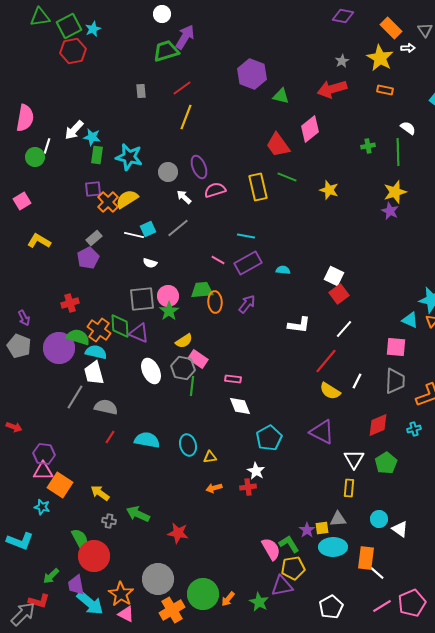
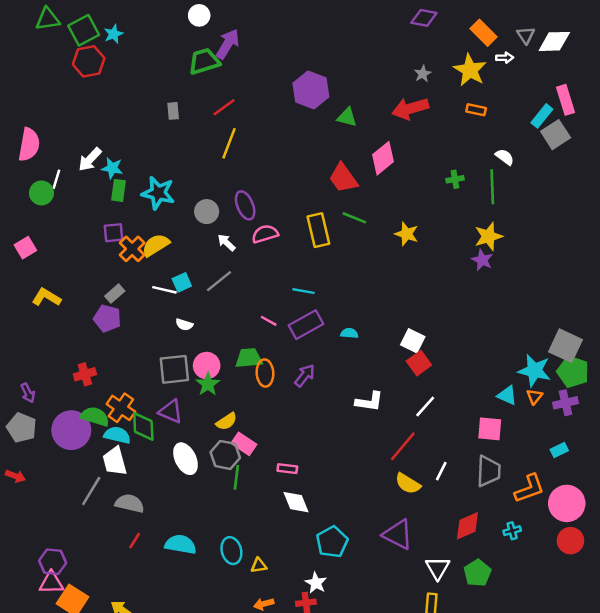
purple pentagon: (88, 258) -> (107, 318), turned -30
green diamond: (120, 326) -> (143, 426), moved
red arrow: (14, 427) -> (15, 476), moved

